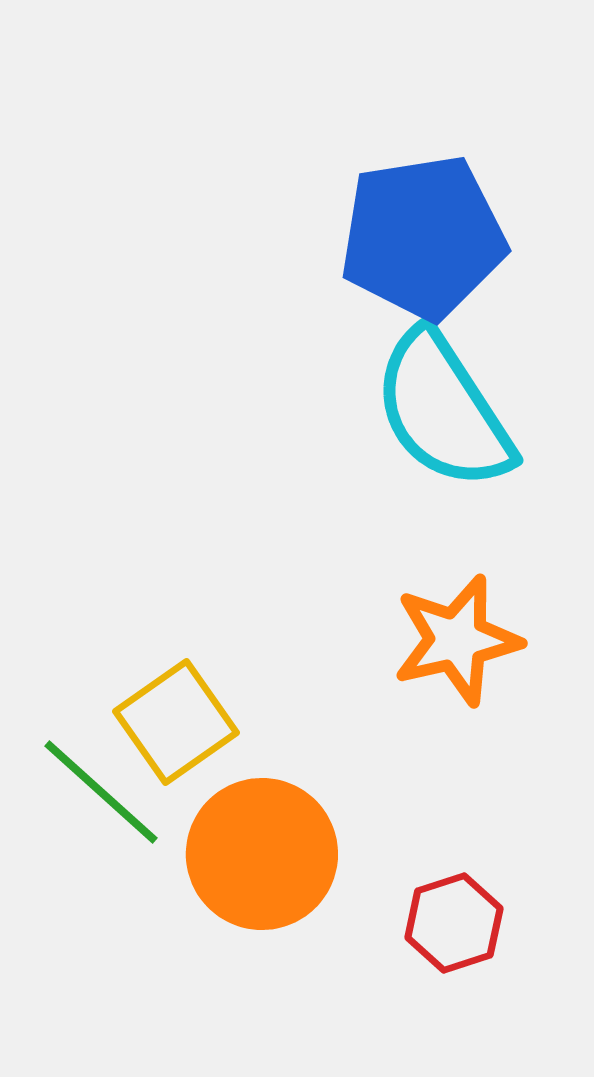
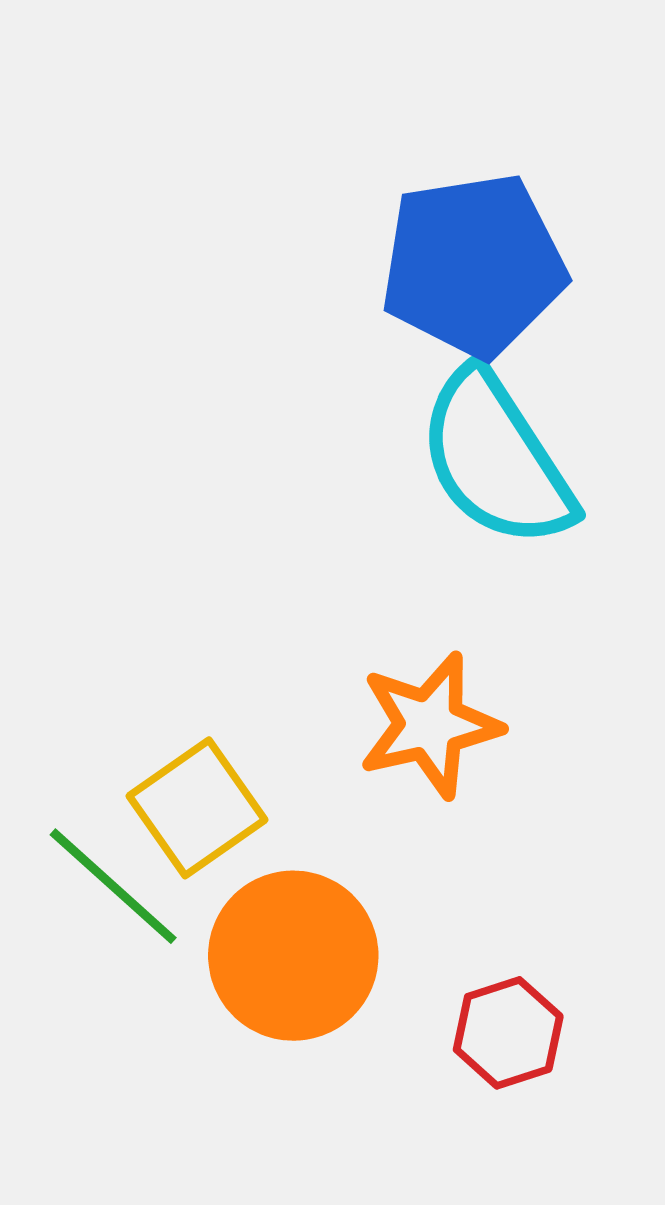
orange star: (457, 640) -> (430, 725), moved

